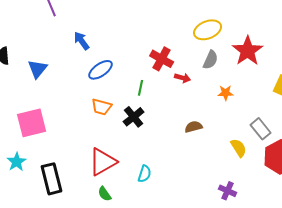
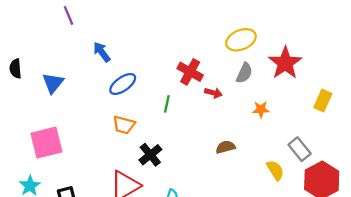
black cross: (134, 117) -> (150, 155), moved

